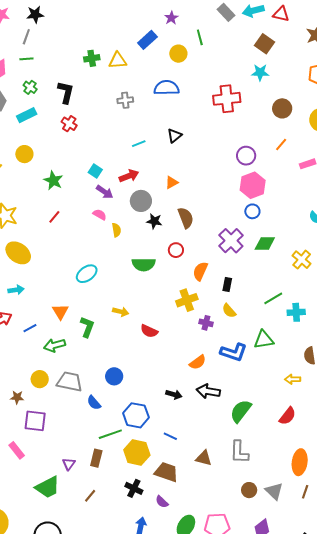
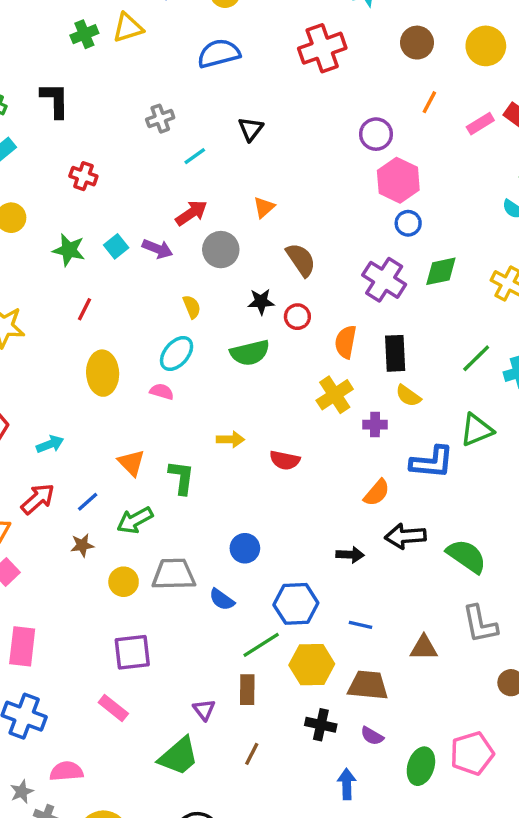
gray cross: (125, 100) -> (160, 119), moved
red cross: (69, 124) -> (83, 176), moved
cyan square: (95, 171) -> (116, 246), moved, turned 32
pink semicircle: (100, 215) -> (162, 392), moved
black star: (154, 221) -> (261, 302), moved
yellow ellipse: (18, 253) -> (103, 373), moved, turned 65
cyan ellipse: (87, 274) -> (177, 353), moved
black rectangle: (227, 284) -> (395, 353), size x1.5
brown star: (17, 397) -> (82, 545), moved
green semicircle: (241, 411) -> (466, 556), turned 100

